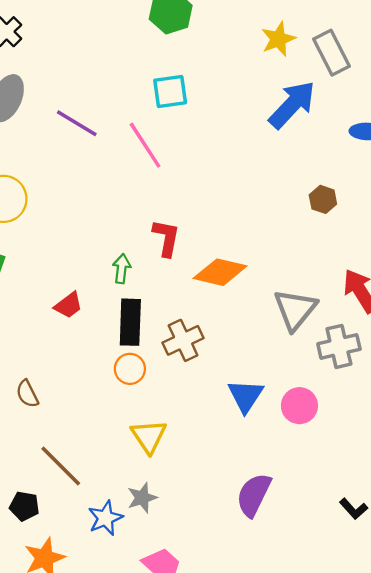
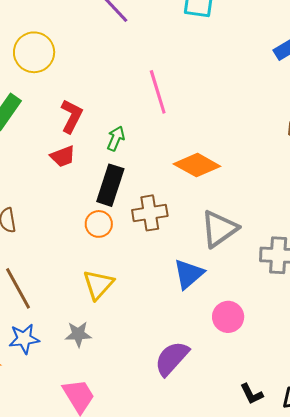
pink line: (145, 145) -> (158, 92), moved
red L-shape: (166, 238) -> (71, 116), moved
gray triangle: (295, 309) -> (219, 229), moved
pink circle: (299, 406) -> (228, 317), moved
blue star: (105, 518) -> (24, 339), moved

